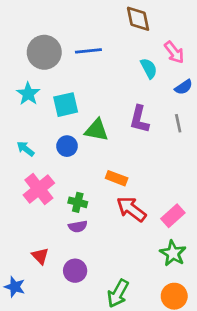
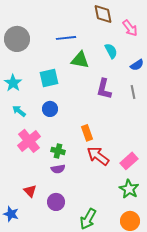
gray circle: (44, 52) -> (17, 39), moved
pink arrow: (174, 52) -> (130, 28), moved
cyan star: (28, 94) -> (13, 83), moved
green triangle: (96, 130) -> (80, 60), moved
orange rectangle: (117, 178) -> (87, 133), turned 49

